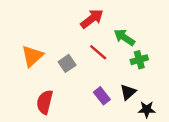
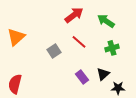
green arrow: (124, 37) -> (106, 21), moved
orange triangle: (32, 56) -> (16, 37), moved
red semicircle: (45, 102) -> (15, 84), moved

